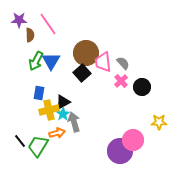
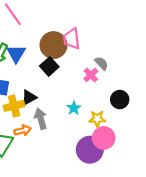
pink trapezoid: (103, 62) -> (72, 39), moved
gray semicircle: (123, 63) -> (102, 63), moved
black circle: (142, 87) -> (120, 100), moved
cyan star: (63, 114) -> (74, 108), moved
yellow star: (159, 122) -> (97, 119), moved

